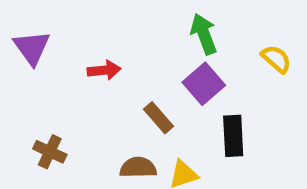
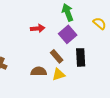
red arrow: (104, 70) -> (38, 28), moved
brown rectangle: (159, 118) -> (57, 56), moved

